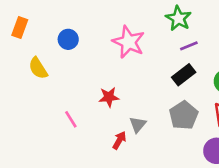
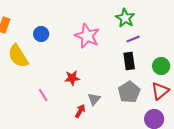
yellow semicircle: (38, 68) -> (18, 56), size x1.4
black rectangle: (184, 75) -> (129, 61), turned -60

